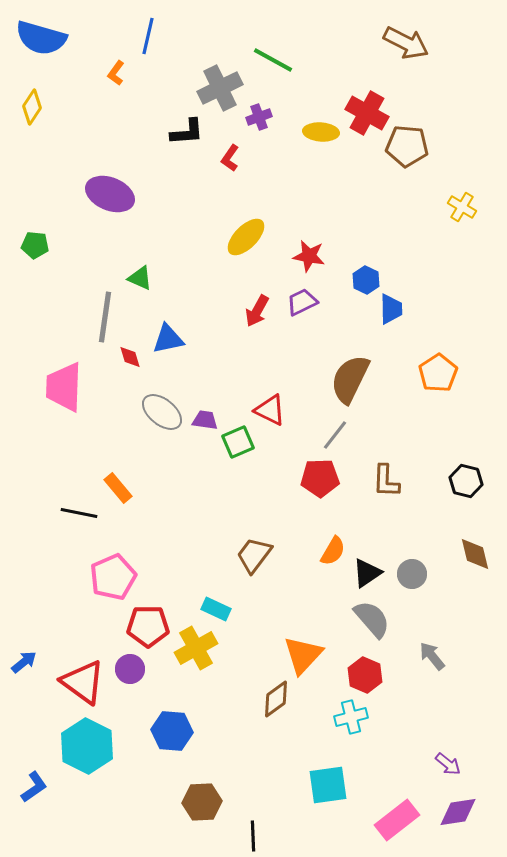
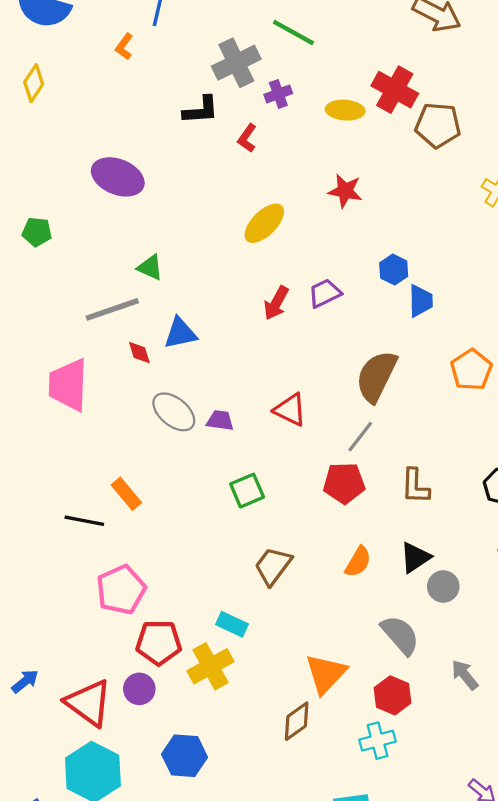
red star: (309, 256) -> (345, 191), moved
gray line: (105, 317) -> (112, 309), turned 63
green square: (238, 442) -> (247, 491), moved
black triangle: (367, 573) -> (415, 557), moved

